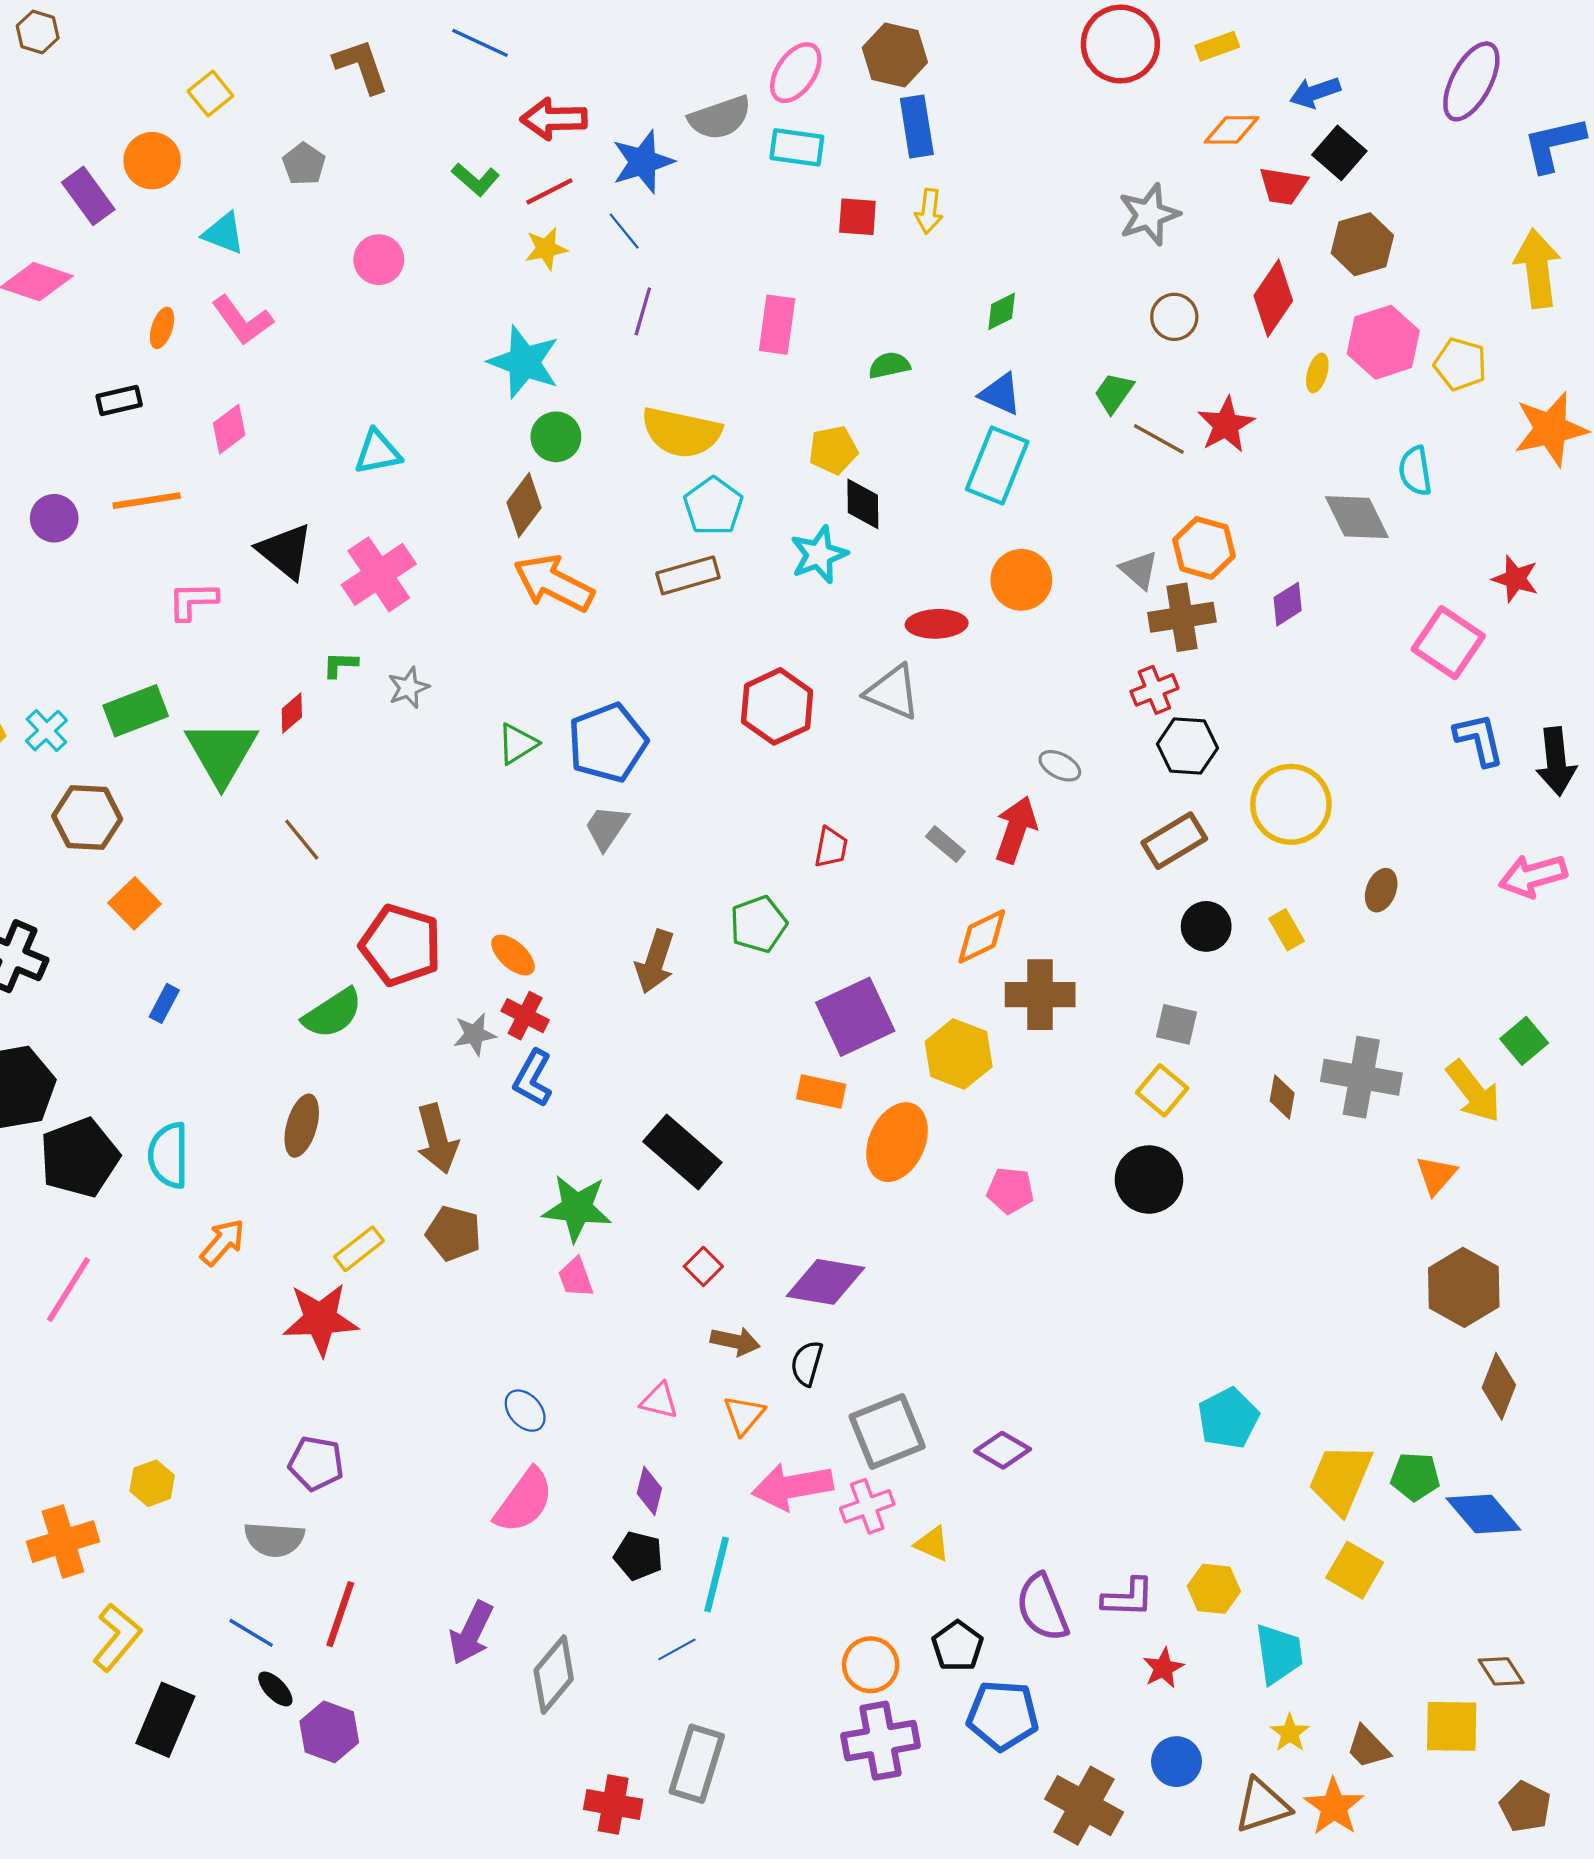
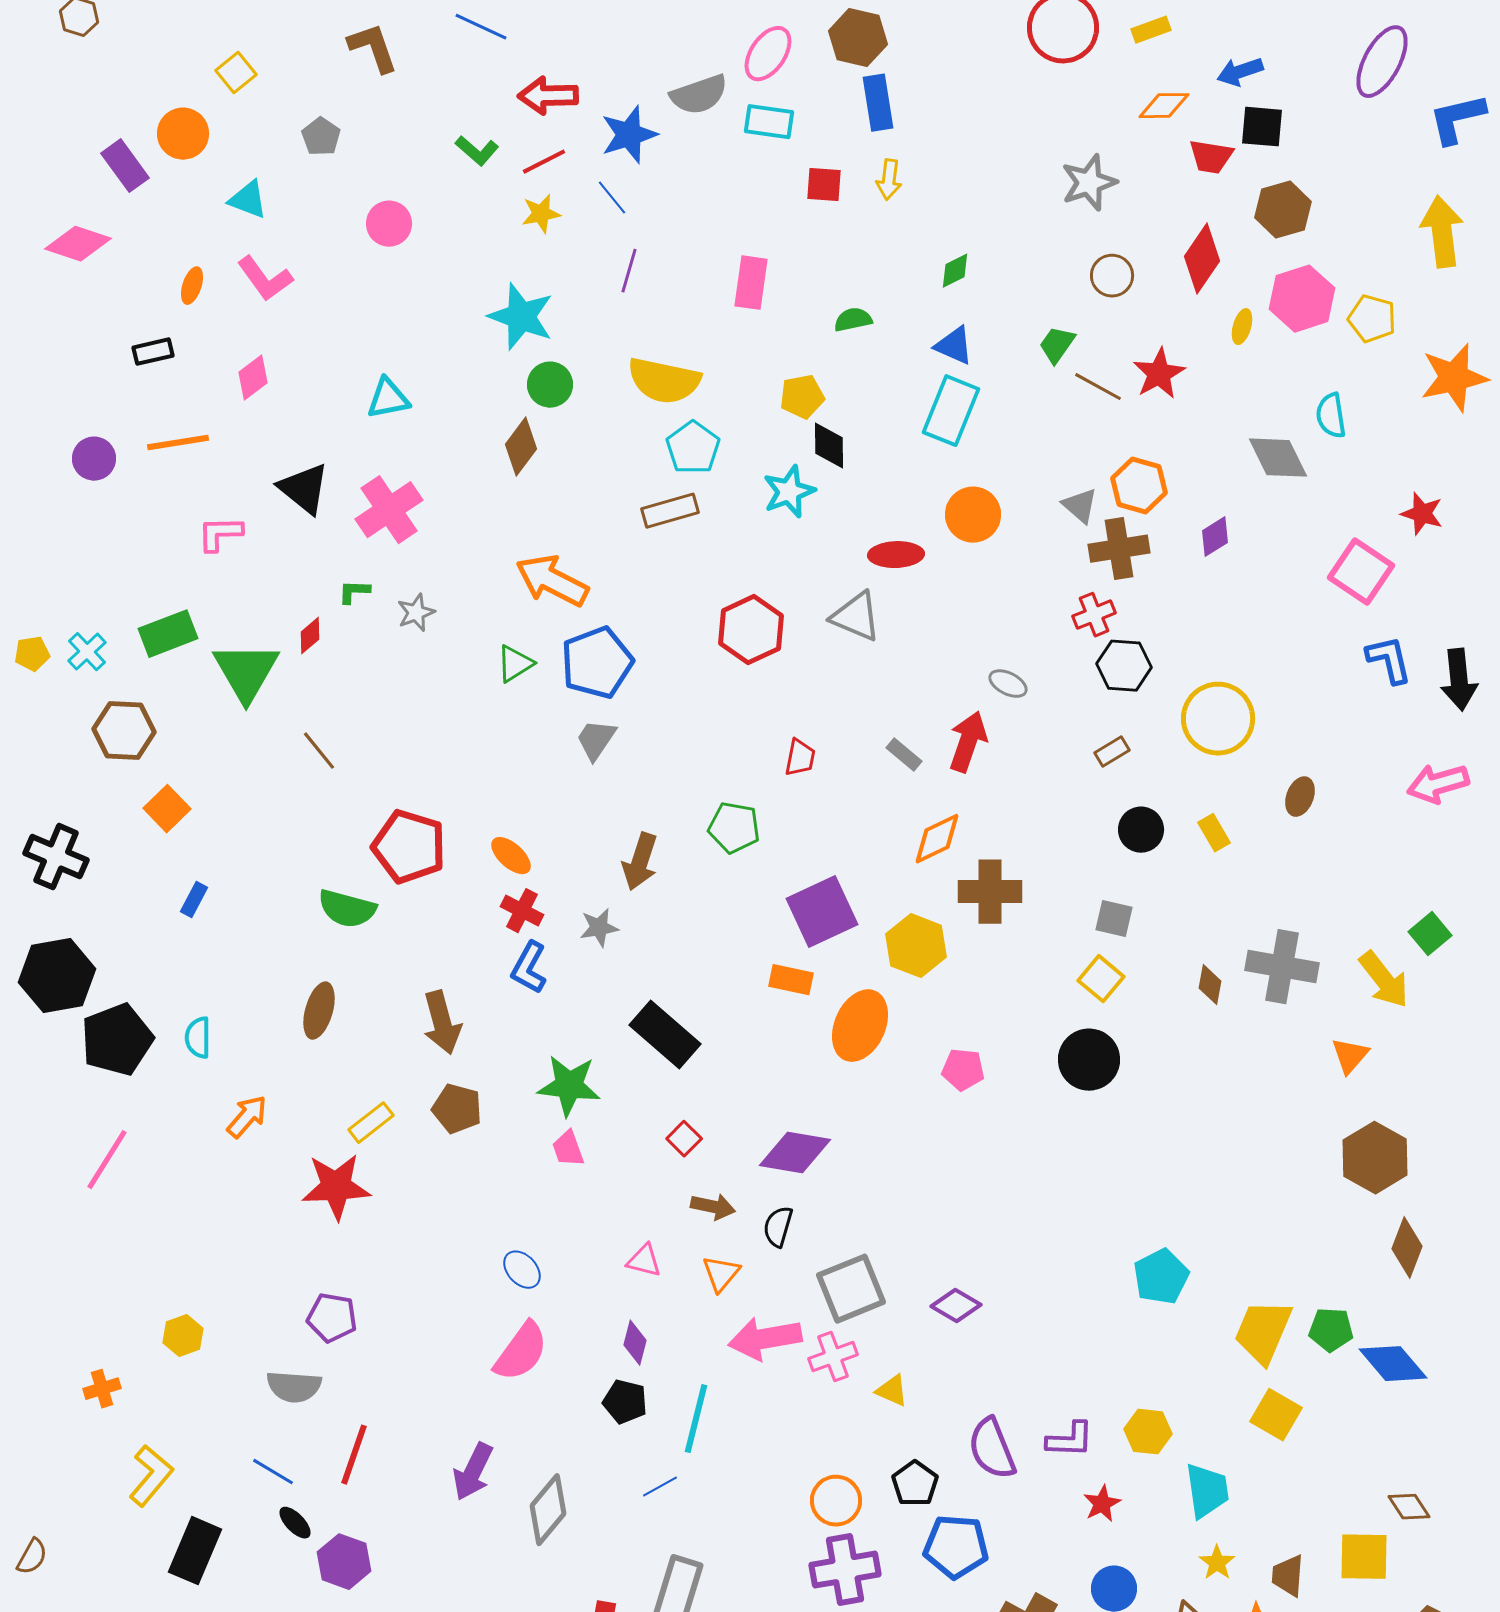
black square: (1339, 153) -> (1262, 127), turned -36
orange arrow: (554, 583) -> (552, 581), moved
brown rectangle: (1174, 841) -> (1112, 752), size x0.6
green pentagon: (758, 924) -> (734, 828), turned 30
green semicircle: (333, 1013) -> (347, 909), turned 48
gray star: (474, 1034) -> (599, 928), moved
cyan semicircle: (169, 1155) -> (198, 1038), size x0.7
orange cross: (63, 1542) -> (102, 1389), size x0.6
brown trapezoid: (1368, 1747) -> (1288, 1576), turned 48

